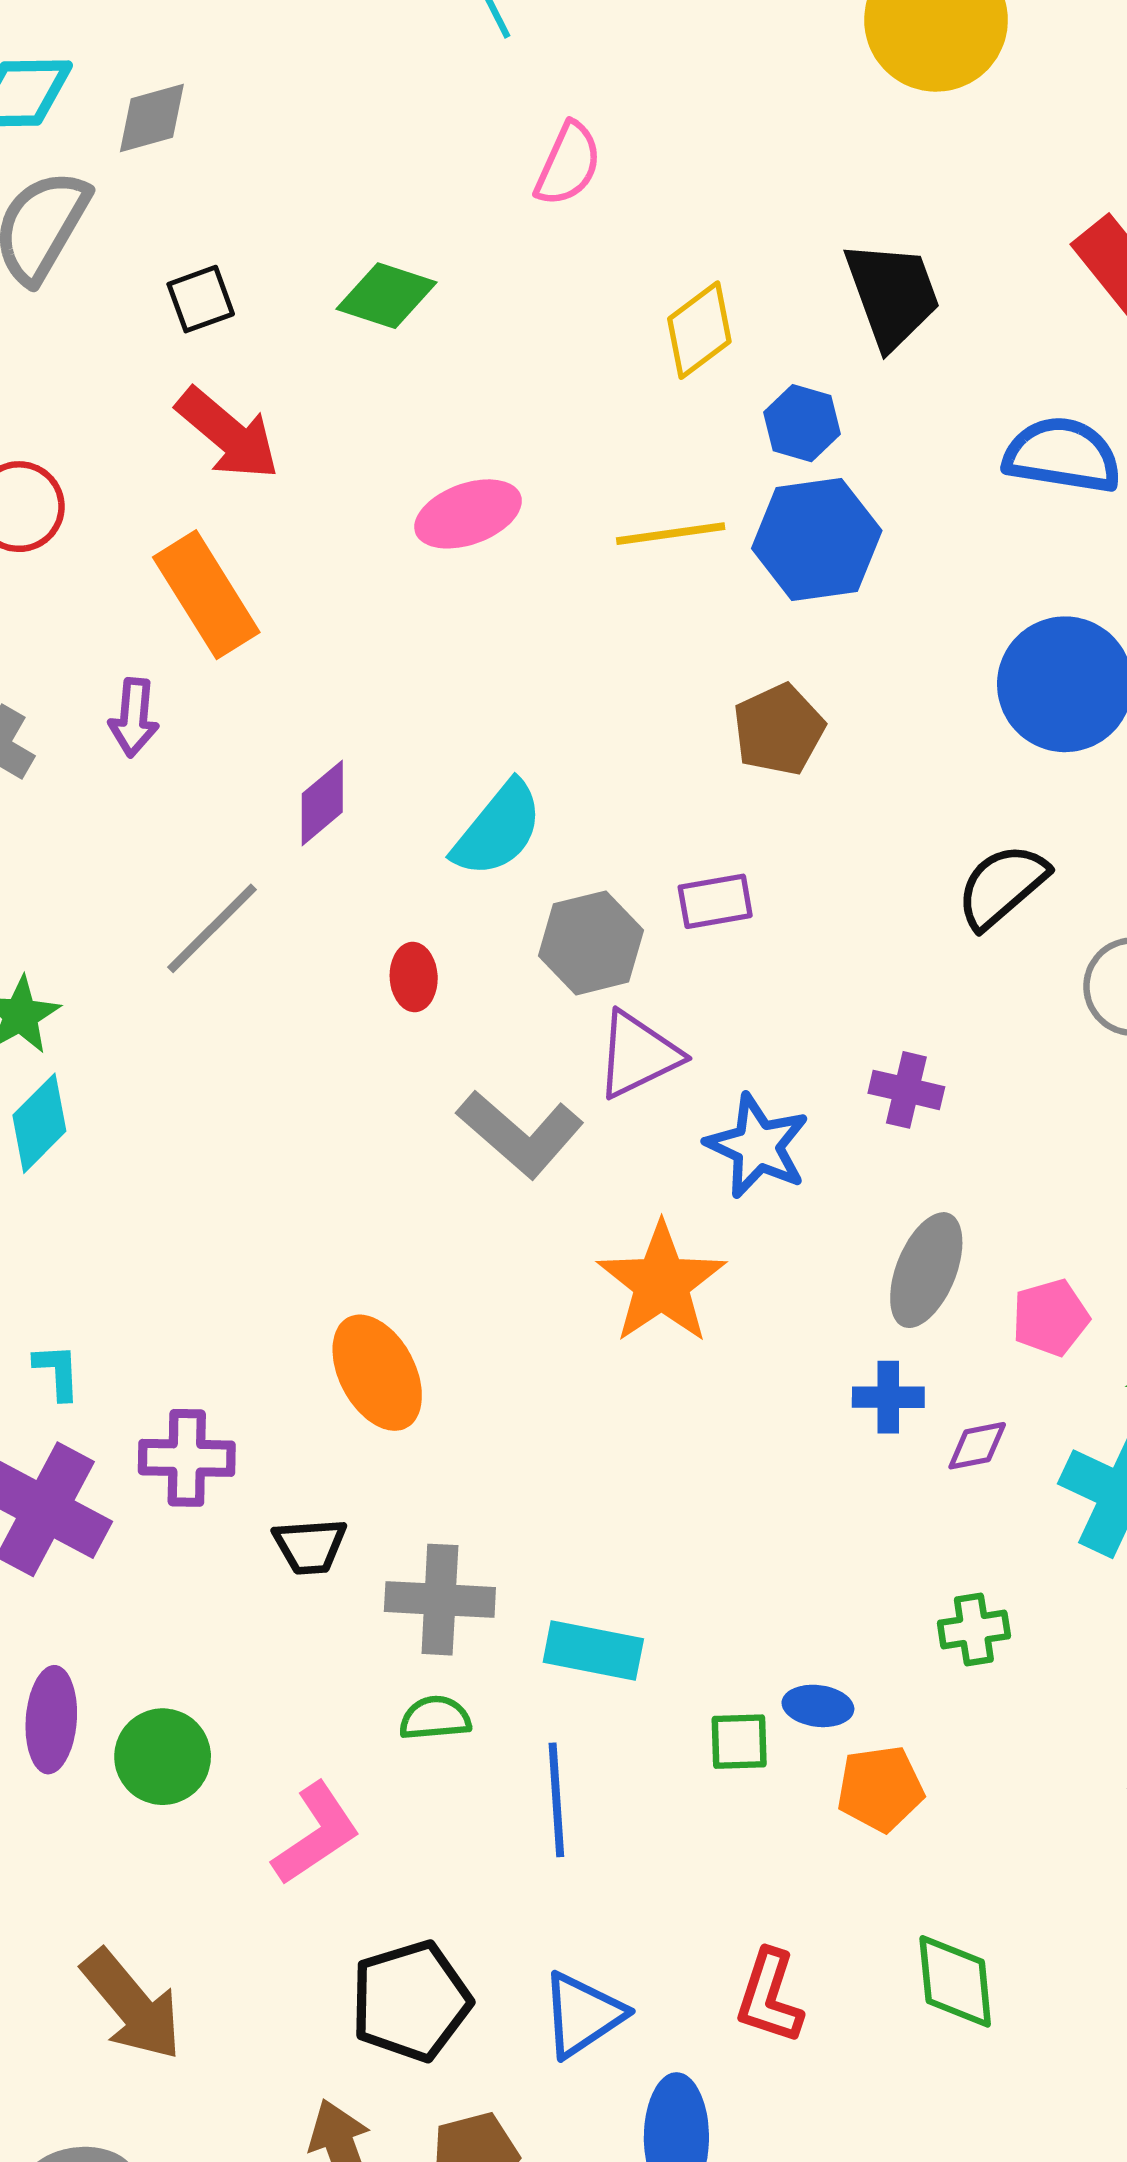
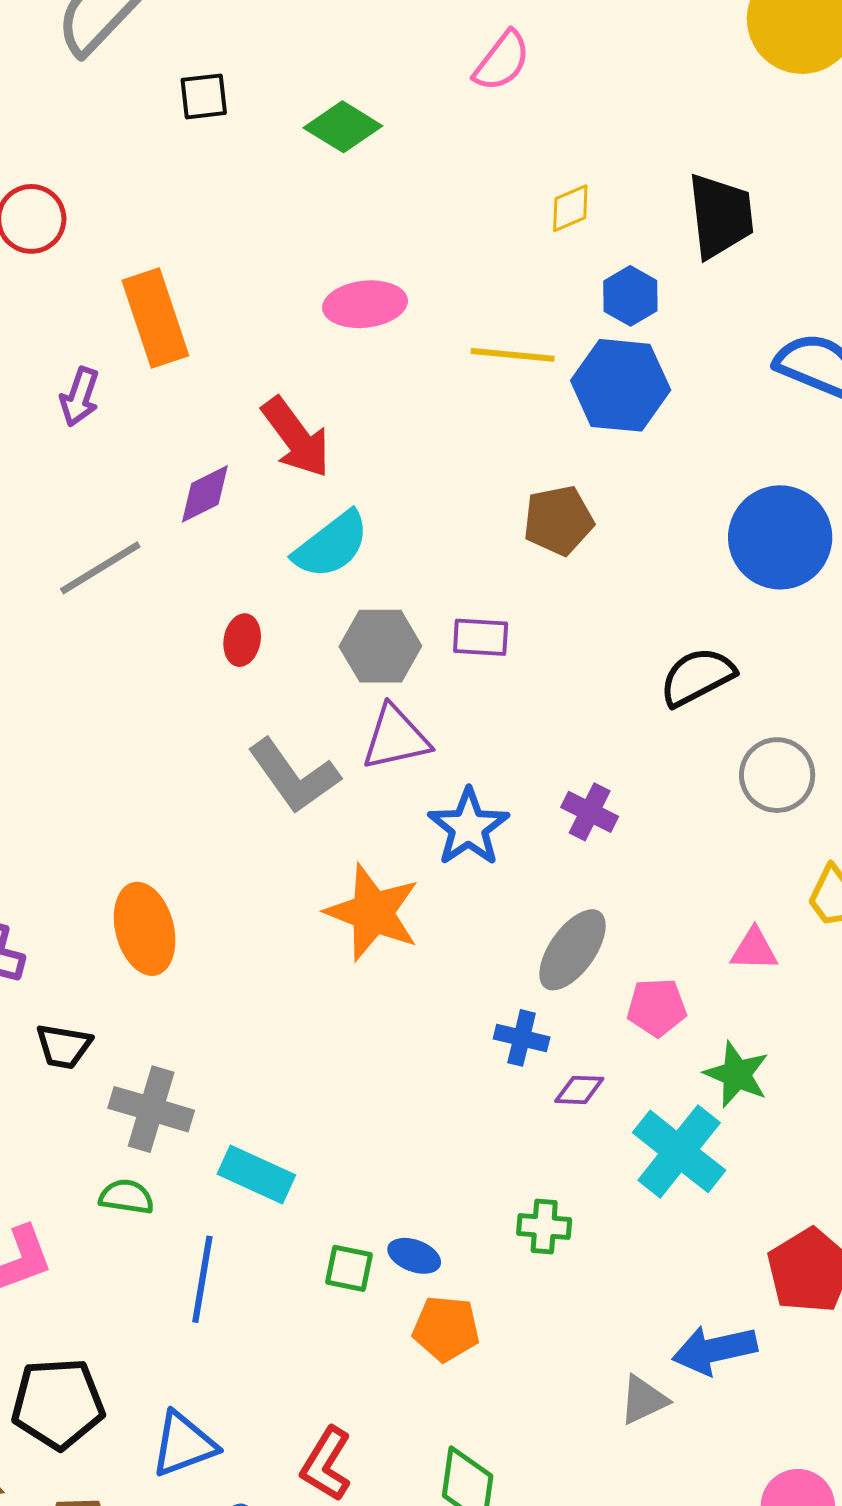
yellow diamond: (699, 330) -> (570, 208), size x0.7
red arrow: (228, 434) -> (296, 437), moved
orange star: (662, 1283) -> (373, 912), turned -30

